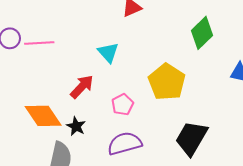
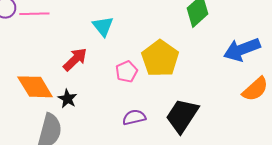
pink pentagon: (122, 105) -> (127, 72), moved
purple semicircle: (125, 143) -> (134, 117), moved, size x0.7

